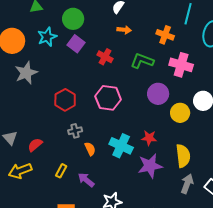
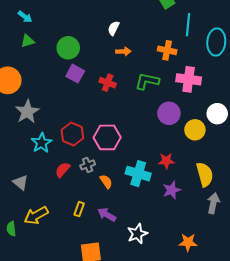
cyan star: (47, 37) -> (41, 143), moved
pink hexagon: (108, 98) -> (107, 137), moved
red semicircle: (35, 145) -> (63, 170), moved
purple star: (150, 166) -> (172, 190), size x0.7

